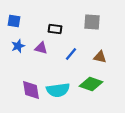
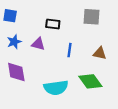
blue line: (71, 54) -> (70, 50), turned -32
green diamond: (91, 84) -> (90, 81), turned 35
purple diamond: (31, 90) -> (16, 72), moved

